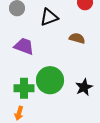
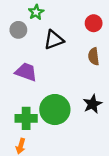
brown semicircle: (77, 38) -> (94, 56), moved, turned -112
black star: (84, 87) -> (92, 104), moved

